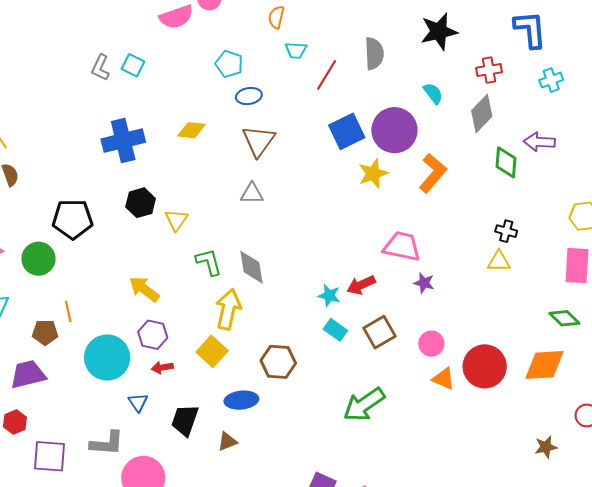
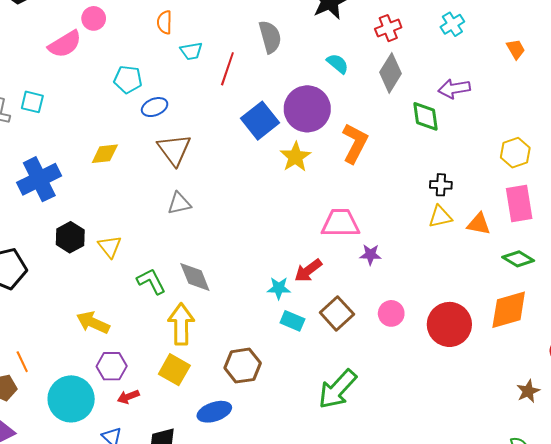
orange triangle: (444, 379) -> (479, 224), moved

